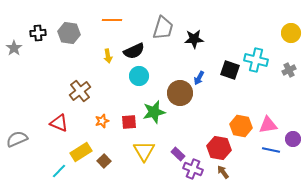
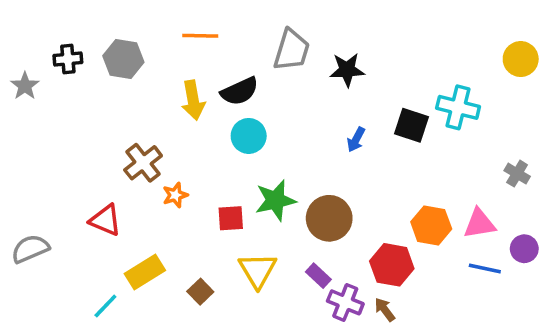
yellow arrow: (108, 56) -> (193, 100), size x1.5
gray cross: (289, 70) -> (517, 174), moved, turned -32
brown circle: (180, 93) -> (329, 218), moved
orange star: (102, 121) -> (175, 195), moved
brown square: (104, 161) -> (200, 292), moved
brown arrow: (223, 172) -> (385, 310), moved

